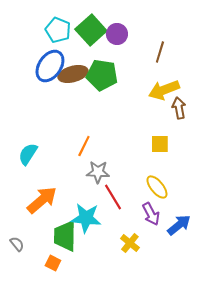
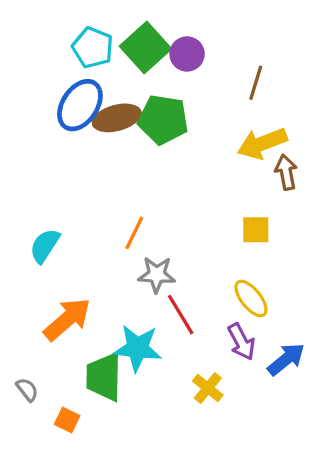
orange square: (53, 263) -> (67, 420), moved

